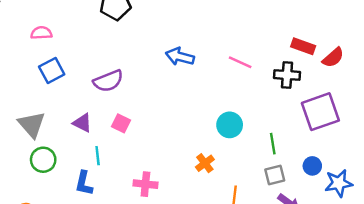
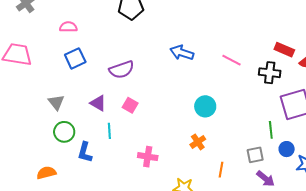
gray triangle: (32, 125) -> (56, 102), size x0.7
cyan circle: (230, 125) -> (205, 106), moved
green line: (273, 144) -> (271, 130), moved
blue L-shape: (84, 183) -> (85, 152), moved

